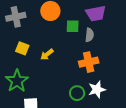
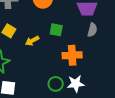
green square: (73, 26) -> (56, 30), moved
gray semicircle: (89, 35) -> (92, 30), moved

